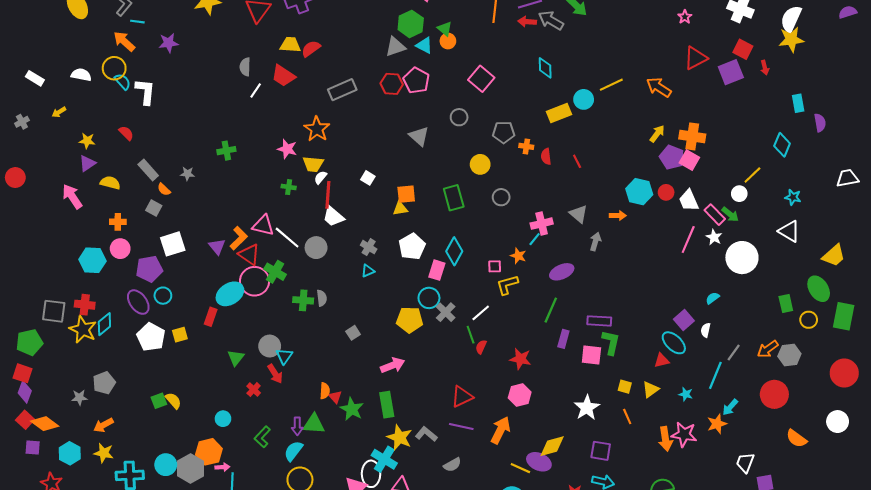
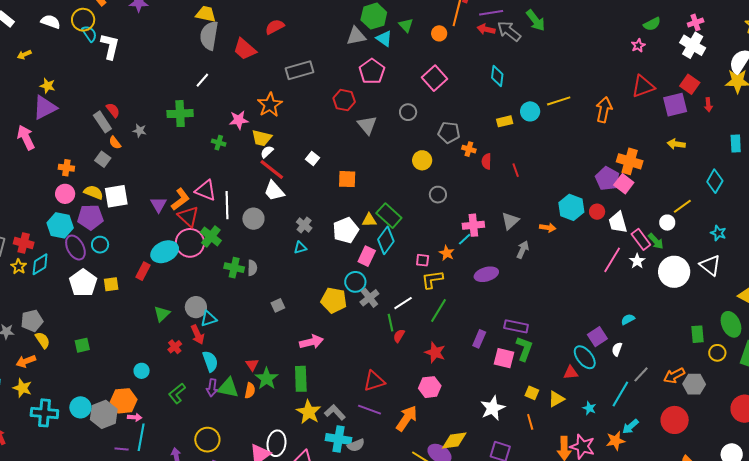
orange circle: (448, 41) -> (439, 33), moved
yellow trapezoid: (290, 45) -> (206, 14), moved
gray semicircle: (245, 67) -> (209, 36), size x1.6
red hexagon: (392, 84) -> (344, 100), moved
orange arrow: (659, 87) -> (604, 110), turned 60
white line: (256, 90) -> (202, 80), moved
yellow rectangle: (559, 113) -> (505, 121), size x0.7
red semicircle: (126, 133) -> (113, 110), moved
yellow arrow: (657, 134) -> (676, 144), moved, turned -126
pink star: (287, 149) -> (239, 120), turned -30
green cross: (226, 151) -> (180, 114), size x1.4
purple triangle: (87, 163) -> (45, 108), size x1.5
yellow semicircle: (110, 183) -> (94, 192), moved
green cross: (289, 187) -> (219, 143), moved
red line: (328, 195) -> (272, 170), turned -64
green rectangle: (454, 198) -> (389, 216), moved, turned -40
yellow triangle: (400, 209) -> (369, 220), moved
gray triangle: (579, 214) -> (510, 221), turned 30
white line: (287, 238) -> (227, 205), turned 40
white circle: (742, 258) -> (674, 272), moved
cyan hexagon: (92, 260) -> (60, 225), moved
green line: (551, 310) -> (438, 311), moved
yellow star: (83, 329) -> (19, 267), size x0.6
cyan triangle: (284, 356) -> (209, 319), turned 30
orange semicircle: (325, 391) -> (250, 391), moved
yellow semicircle: (173, 401) -> (43, 340), moved
cyan semicircle: (293, 451) -> (210, 361), moved, turned 115
cyan cross: (384, 459) -> (339, 439), moved, turned -30

